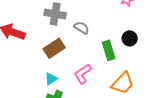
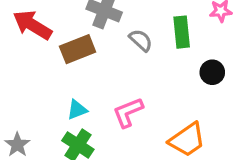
brown rectangle: (54, 48) -> (78, 49), moved
green rectangle: (109, 50) -> (182, 32), moved

